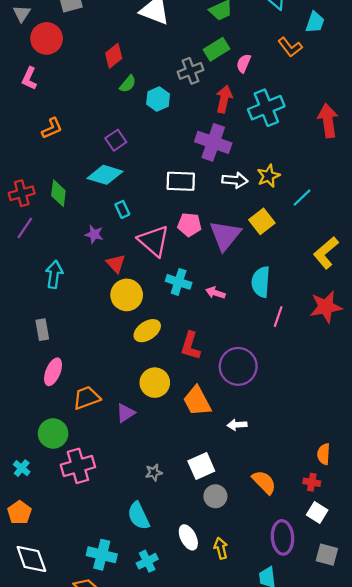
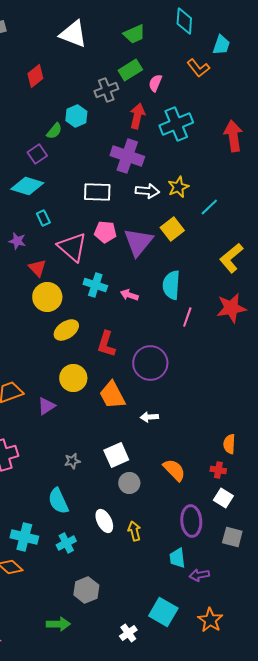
green semicircle: (128, 84) -> (54, 131), moved

